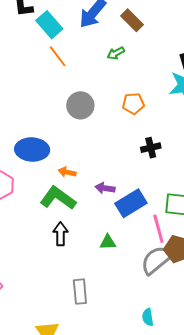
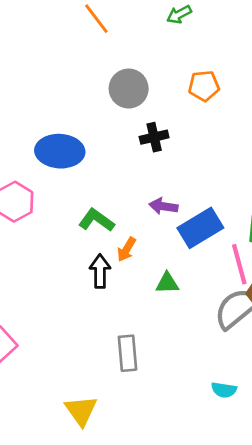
black cross: (151, 148) -> (154, 137), moved
orange arrow: (67, 172) -> (126, 249), moved, turned -72
green L-shape: (58, 198) -> (96, 220), size x0.7
cyan semicircle: (148, 317) -> (224, 390), turned -72

